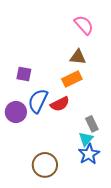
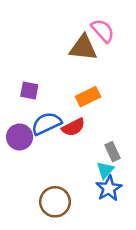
brown triangle: (78, 57) -> (83, 48), moved, size x1.4
blue semicircle: (38, 101) -> (46, 124), turned 40

